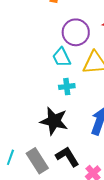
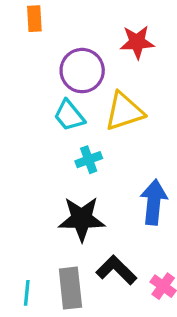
gray rectangle: (37, 161) -> (70, 288), turned 40

